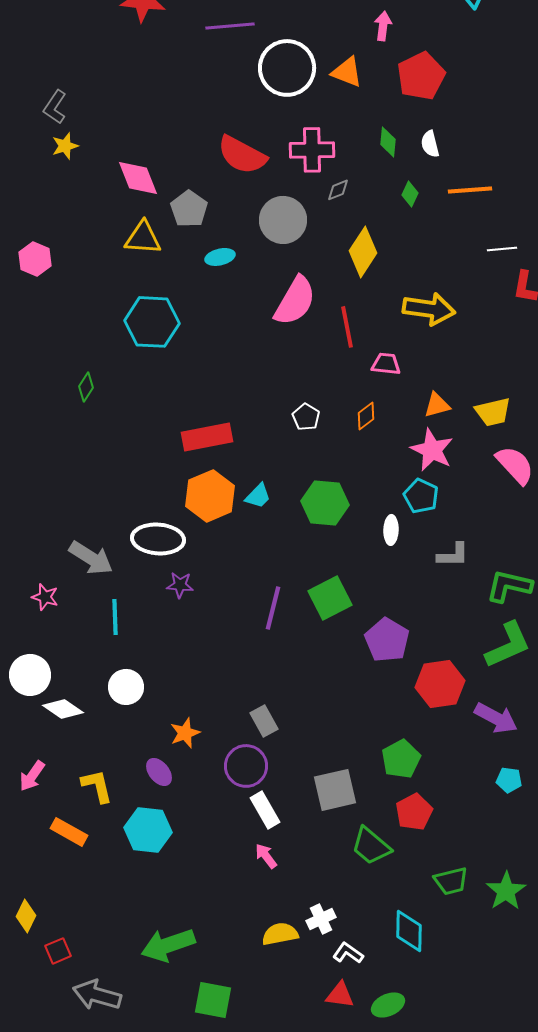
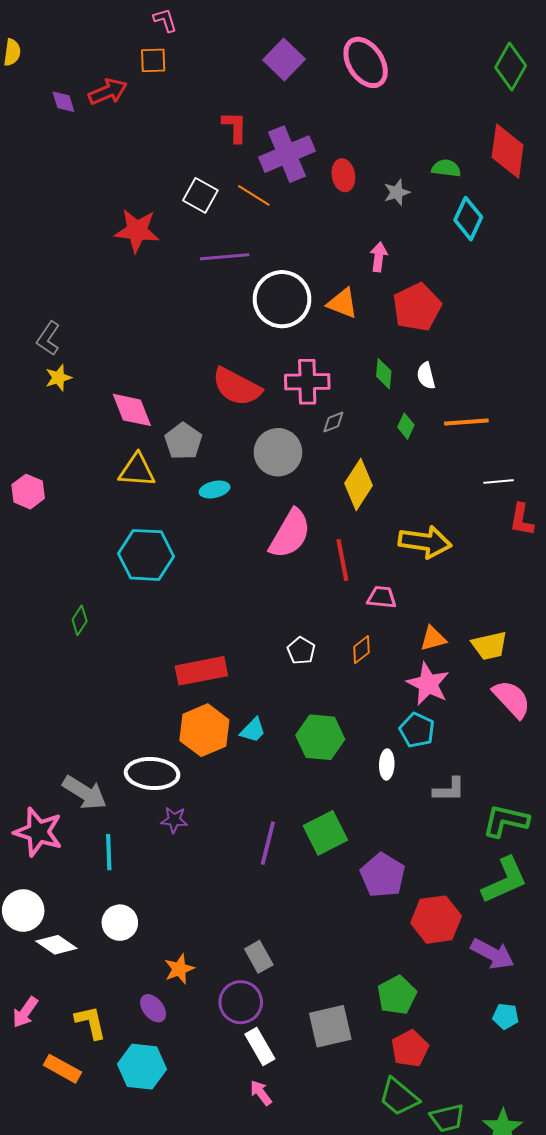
pink star: (45, 597) -> (38, 832), size x1.8
green trapezoid: (371, 846) -> (399, 1097), moved

